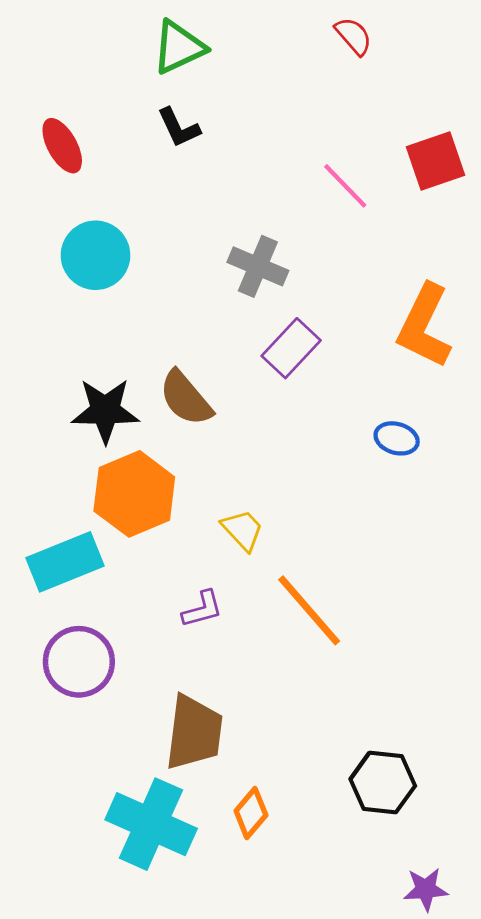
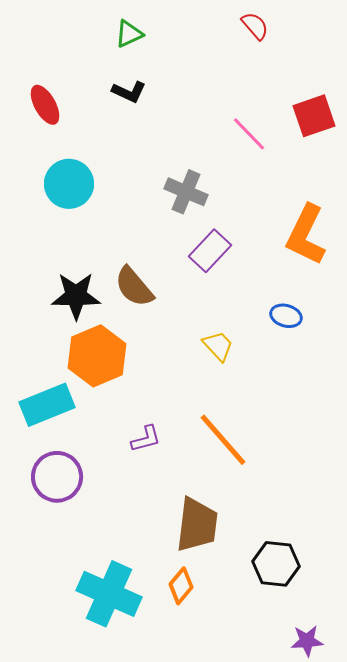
green triangle: (179, 47) -> (129, 34), size x0.7
black L-shape: (179, 128) -> (129, 92), turned -40
yellow trapezoid: (243, 530) -> (218, 346), moved
brown trapezoid: (194, 733) -> (197, 525), moved

